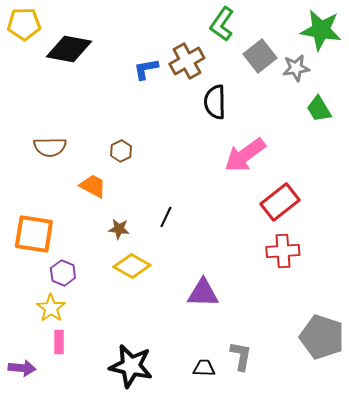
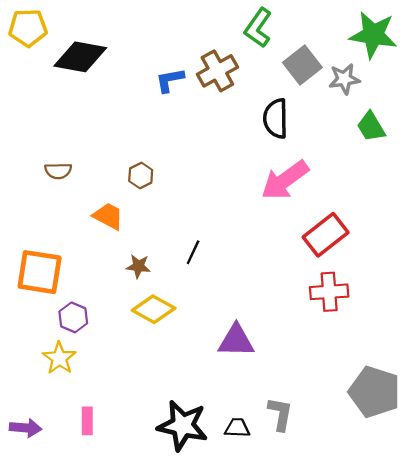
black semicircle: (215, 102) -> (276, 119), moved
brown semicircle: (50, 147) -> (58, 171), size x0.7
pink rectangle: (59, 342) -> (87, 421), moved
black star: (131, 366) -> (183, 426), moved

